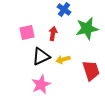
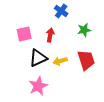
green star: (87, 28) -> (84, 30), size x0.6
red trapezoid: (91, 70) -> (86, 60), moved

